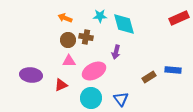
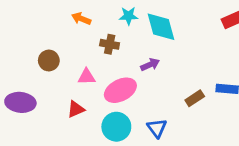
brown circle: (68, 40) -> (49, 61), moved
purple arrow: (116, 52) -> (150, 65), turned -128
purple ellipse: (31, 75) -> (20, 102), moved

